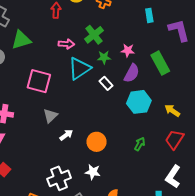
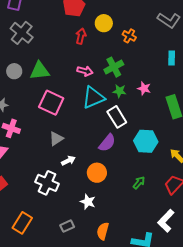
green triangle: (21, 40) -> (40, 71), moved
purple semicircle: (132, 73) -> (107, 143), moved
white rectangle: (106, 83) -> (117, 117), size x1.5
white cross: (59, 178) -> (47, 183), moved, turned 35

